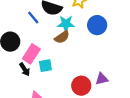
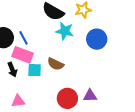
blue line: (33, 18) -> (23, 38), moved
brown semicircle: (62, 37) -> (56, 64), moved, turned 49
pink rectangle: (31, 54) -> (23, 55), turned 66

